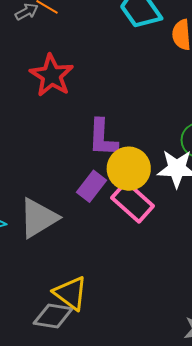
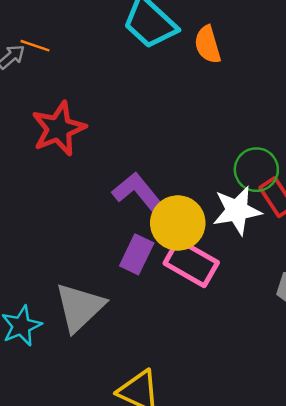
red star: (52, 75) -> (59, 129), turned 30
purple L-shape: (103, 138) -> (138, 192), turned 150

